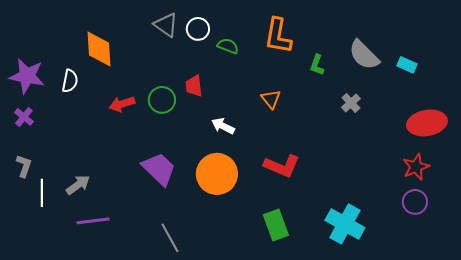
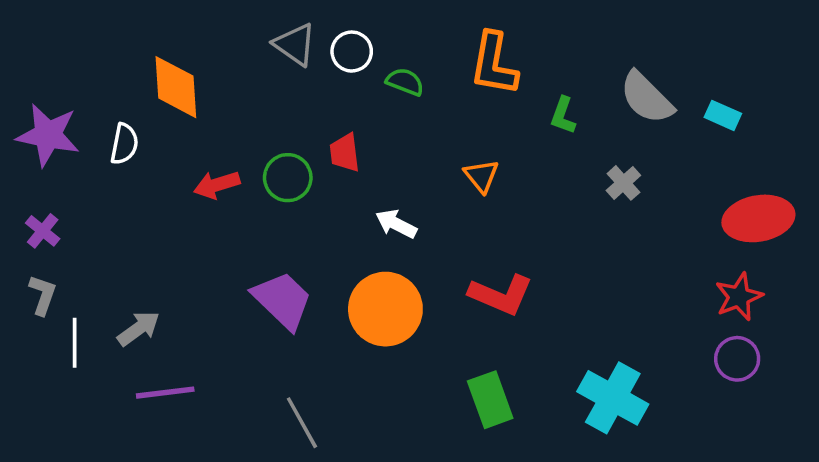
purple cross: (24, 117) -> (43, 231), moved

